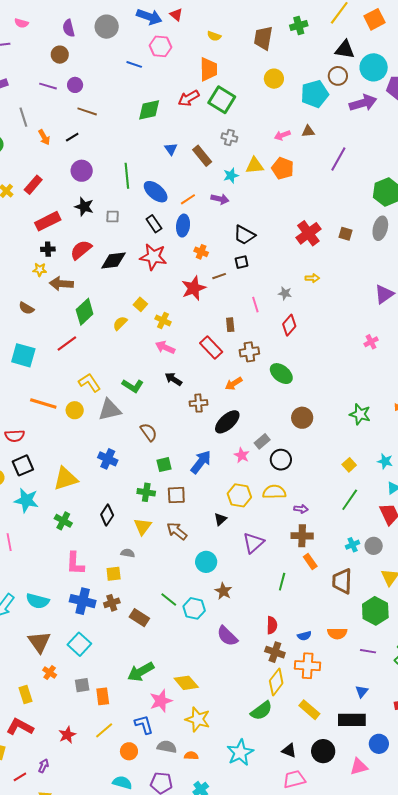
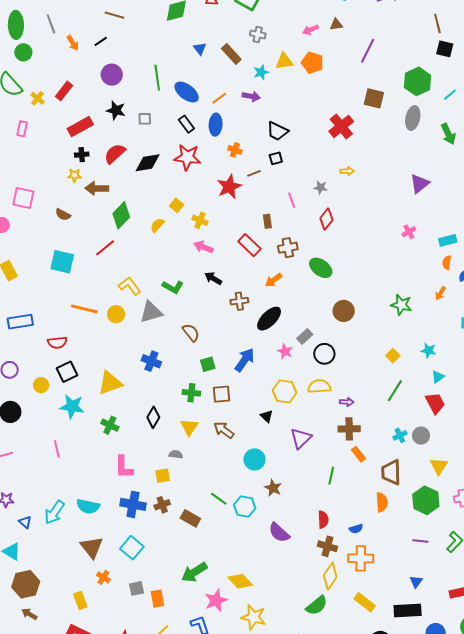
brown square: (346, 234) -> (374, 98), moved, size x1.5
black triangle: (220, 519) -> (267, 416), turned -32
orange semicircle: (337, 633) -> (382, 502), moved, turned -90

